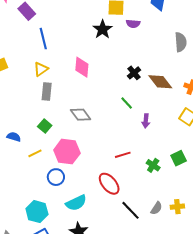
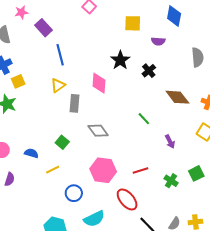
purple semicircle: (133, 24) -> (158, 41), moved
black star: (103, 29) -> (120, 60), moved
black cross: (134, 73) -> (149, 71), moved
gray rectangle: (47, 92) -> (74, 103), moved
purple arrow: (146, 121) -> (170, 142), moved, turned -32
pink hexagon: (67, 152) -> (103, 170), moved

